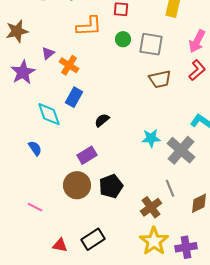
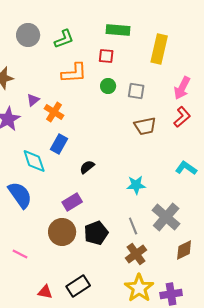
gray square: (151, 44) -> (136, 91), size x0.7
blue semicircle: (35, 148) -> (20, 195), size x1.8
gray cross: (181, 150) -> (166, 217), moved
gray line: (170, 188) -> (133, 226), moved

